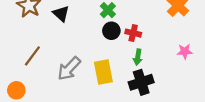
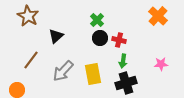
black triangle: (61, 14) -> (56, 36), moved, turned 35
pink star: (185, 51) -> (161, 64), moved

